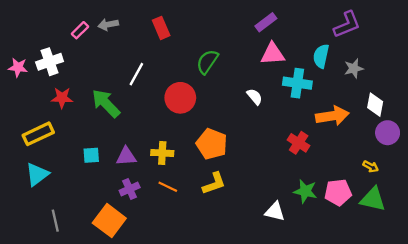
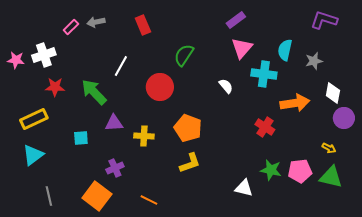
purple L-shape: (347, 25) -> (324, 20), moved, turned -140
pink triangle: (273, 54) -> (242, 48), turned -45
purple triangle: (126, 156) -> (114, 123), moved
orange line: (168, 187) -> (149, 200), moved

